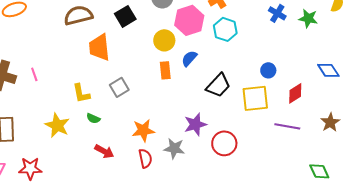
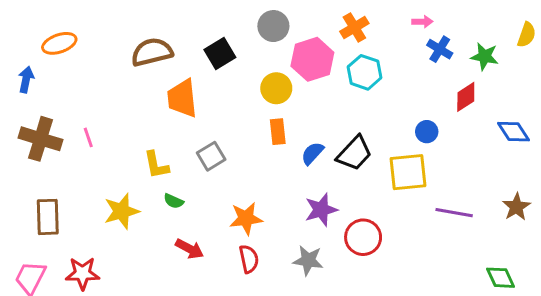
blue semicircle: (189, 58) -> (312, 153), moved
red diamond: (295, 93) -> (466, 97), moved
yellow star: (57, 125) -> (122, 211), turned 30
gray star: (174, 148) -> (308, 260), moved

